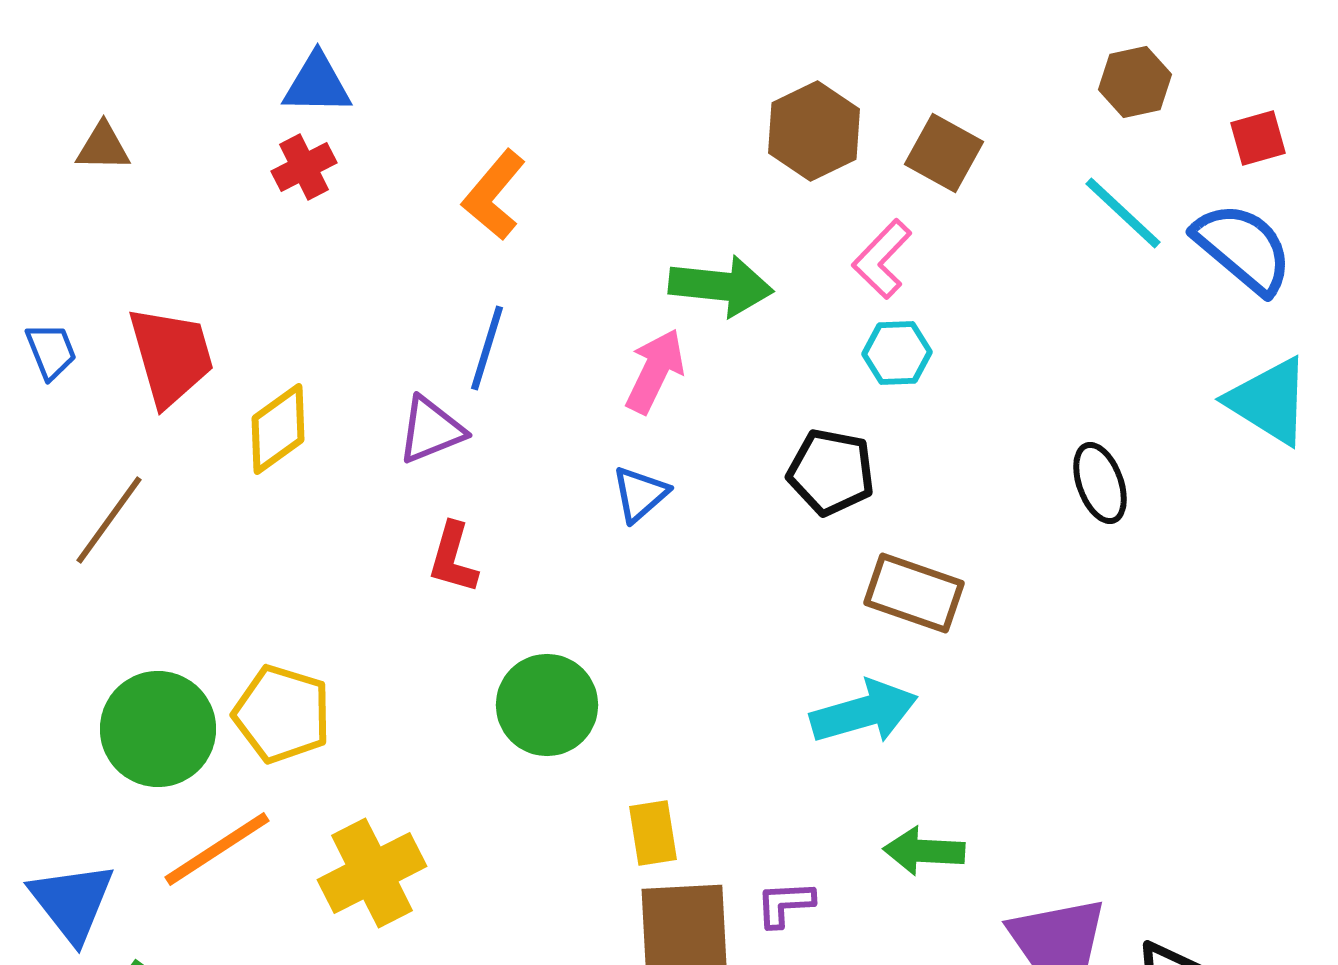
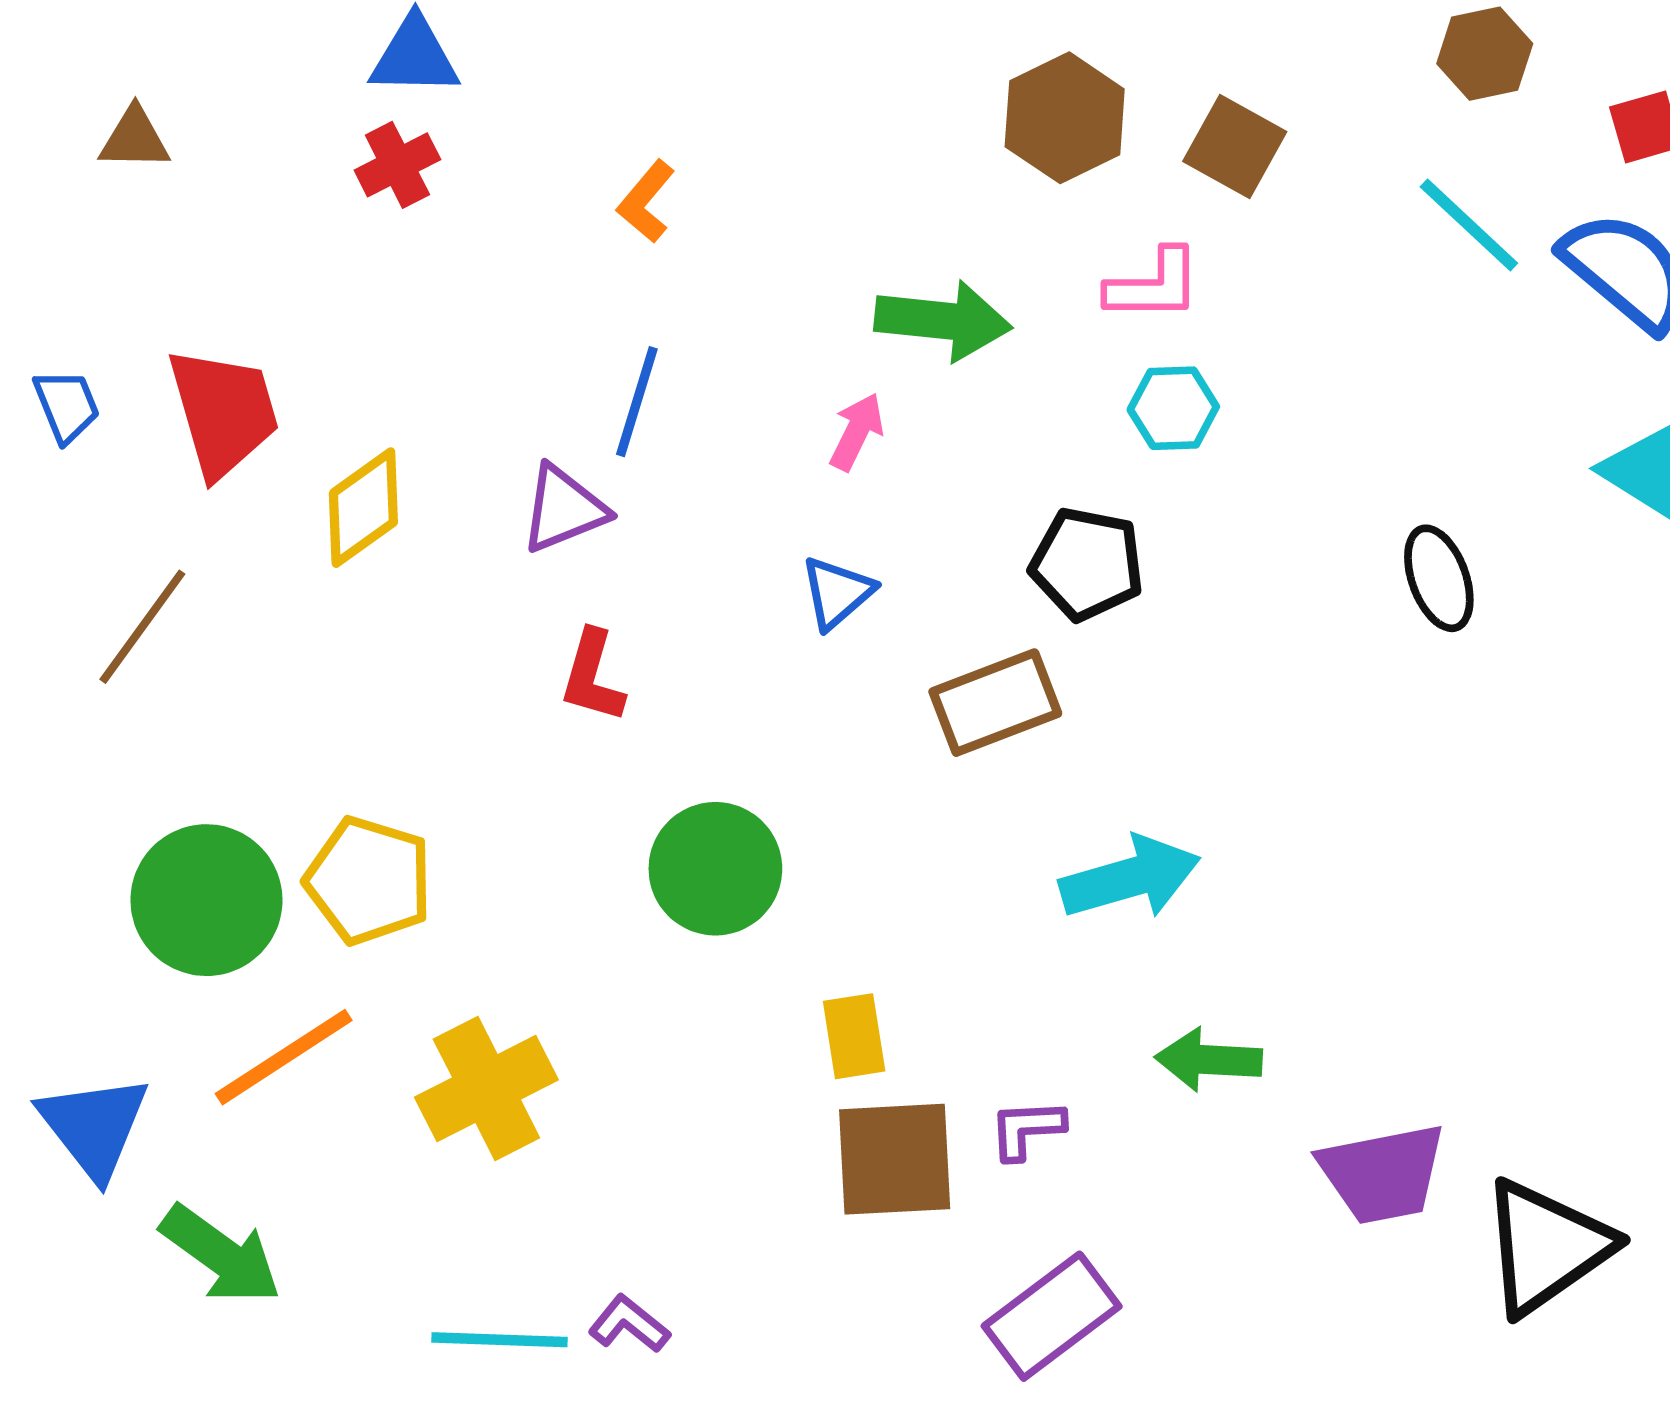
orange L-shape: (494, 195) -> (646, 201), size x0.7
pink L-shape: (882, 259) -> (1154, 285), turned -134
pink arrow: (655, 371) -> (857, 432), size x0.7
brown rectangle: (914, 593) -> (995, 703), moved, turned -40

